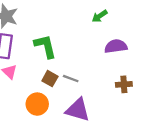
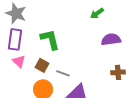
brown square: (50, 79) -> (42, 65), moved
gray line: (71, 79) -> (63, 73), moved

